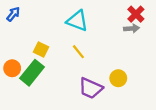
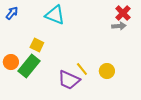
cyan triangle: (77, 21) -> (55, 15), moved
yellow line: (78, 52) -> (82, 69), moved
purple trapezoid: (91, 88) -> (69, 80), moved

